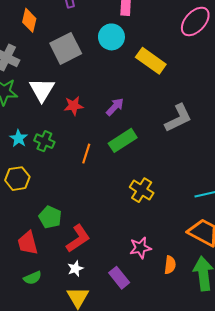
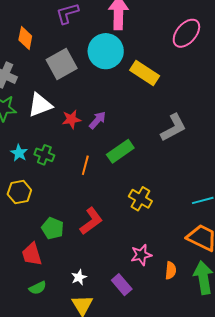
cyan circle: (111, 37) -> (106, 51), size x1.4
white triangle: (42, 90) -> (40, 105), turned 40
purple arrow: (115, 107) -> (98, 120), moved
red L-shape: (78, 238) -> (91, 221), moved

